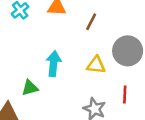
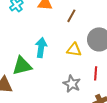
green triangle: (30, 88) -> (22, 66), size x1.5

